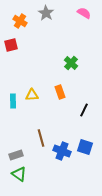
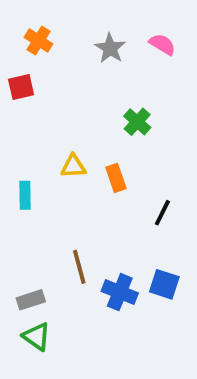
gray star: (46, 13) -> (110, 48), moved
pink semicircle: (84, 13) -> (162, 44), moved
yellow triangle: (32, 95) -> (73, 166), moved

